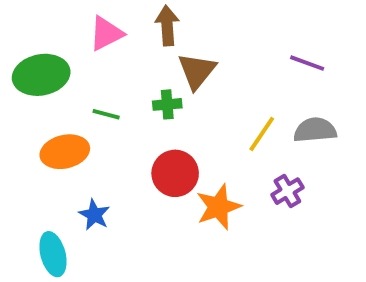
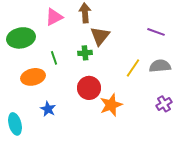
green line: (106, 114) -> (54, 58), turned 56
purple cross: (287, 191) -> (164, 104), moved
cyan ellipse: (53, 254) -> (15, 124), moved

